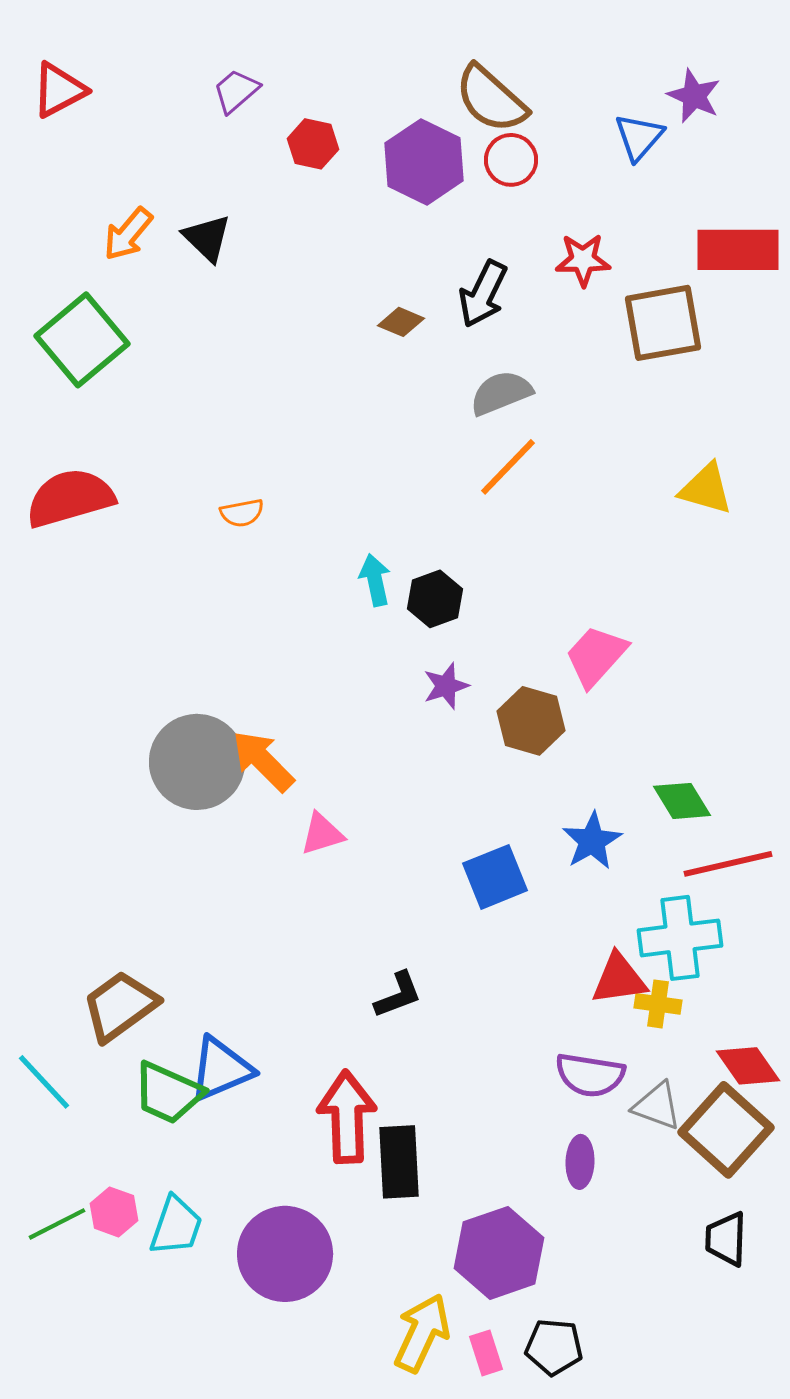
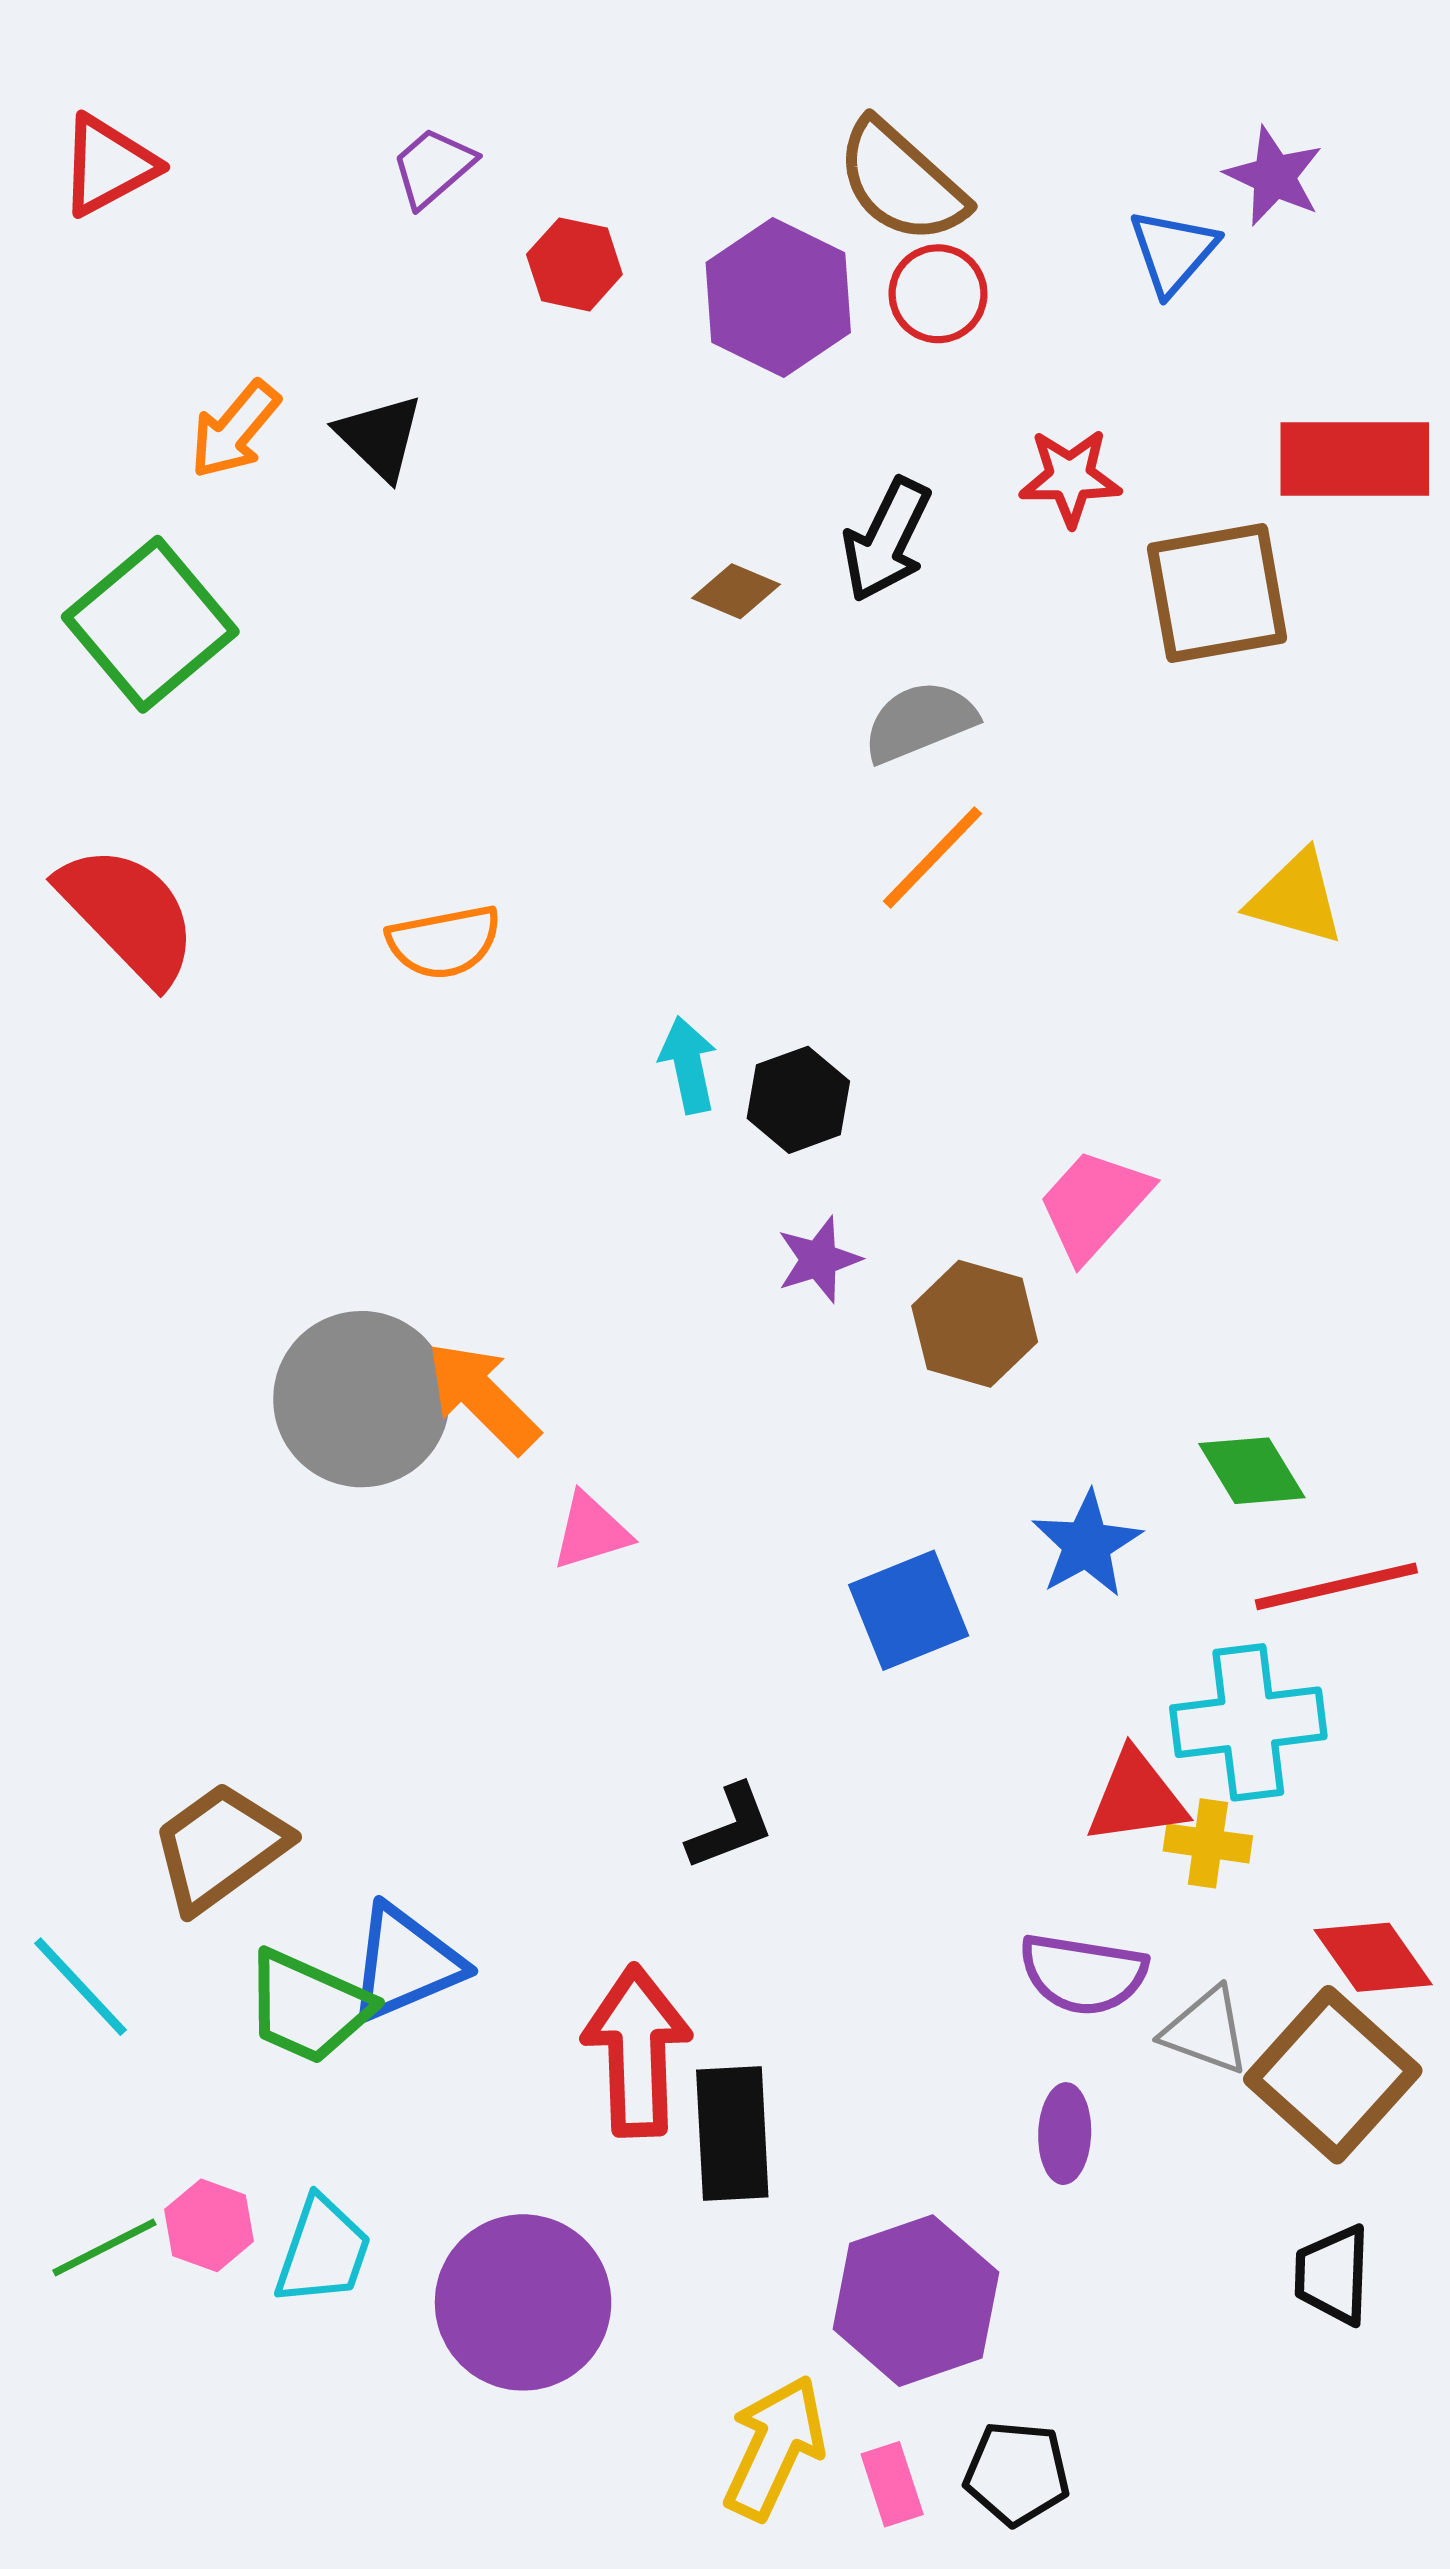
red semicircle: (70, 498) -> (128, 914), turned 62
orange semicircle: (242, 513) -> (444, 942), size x1.4

